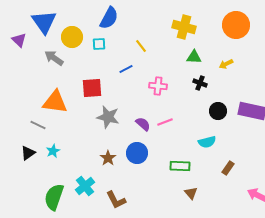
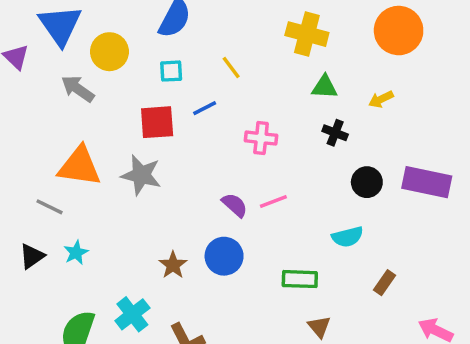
cyan square: (99, 44) -> (171, 71), moved
red square: (92, 88) -> (157, 122), moved
gray star: (108, 117) -> (141, 175), moved

